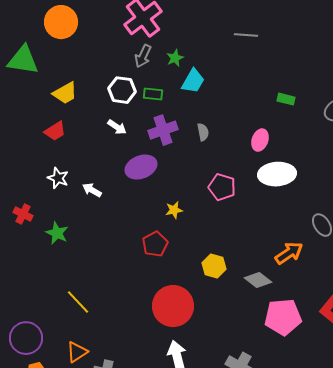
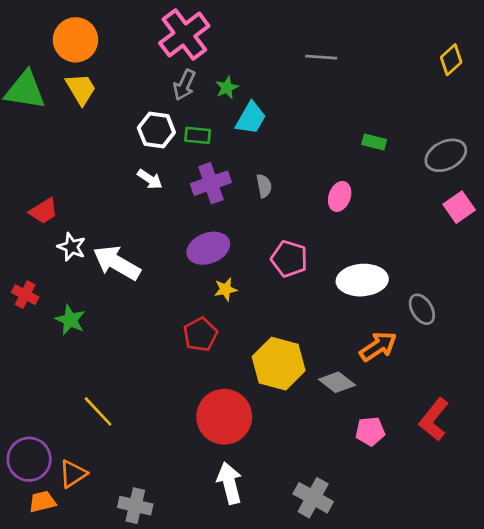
yellow trapezoid: (65, 93) -> (81, 89), moved, turned -92
red trapezoid: (55, 131) -> (44, 211), moved
purple ellipse: (141, 167) -> (208, 248), moved
white ellipse: (277, 174) -> (362, 280), moved
white arrow: (92, 190) -> (117, 263), size x1.8
yellow hexagon: (214, 266) -> (279, 364), size x1.6
pink pentagon: (283, 317) -> (370, 431), size x0.6
orange triangle: (77, 352) -> (73, 474), moved

